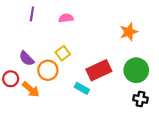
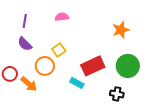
purple line: (32, 14) -> (25, 21), moved
purple semicircle: (27, 59) -> (25, 44), moved
black cross: (140, 99) -> (117, 94), moved

